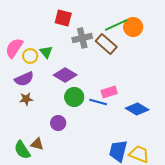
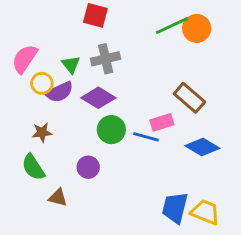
gray cross: (82, 38) -> (106, 59), moved
brown rectangle: (106, 44) -> (189, 98), moved
yellow circle: (30, 56) -> (42, 83), moved
purple semicircle: (24, 79) -> (59, 92), moved
green semicircle: (22, 150) -> (33, 167), moved

